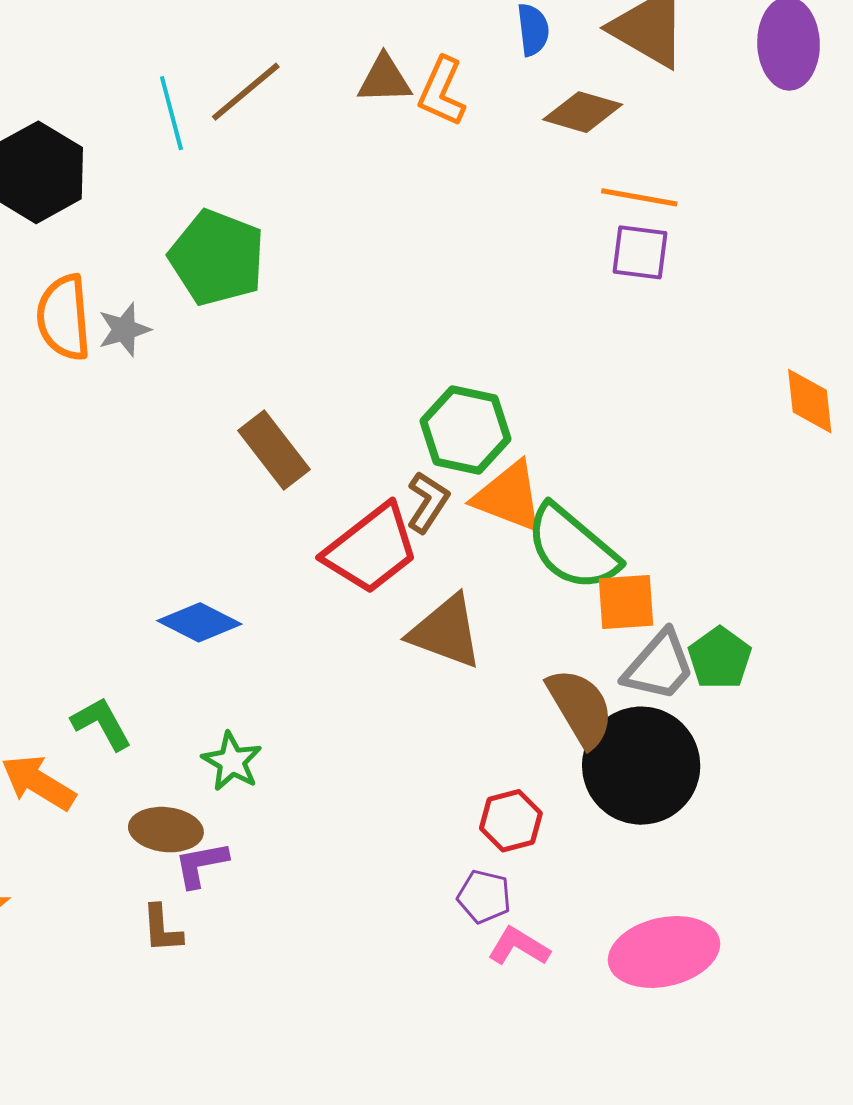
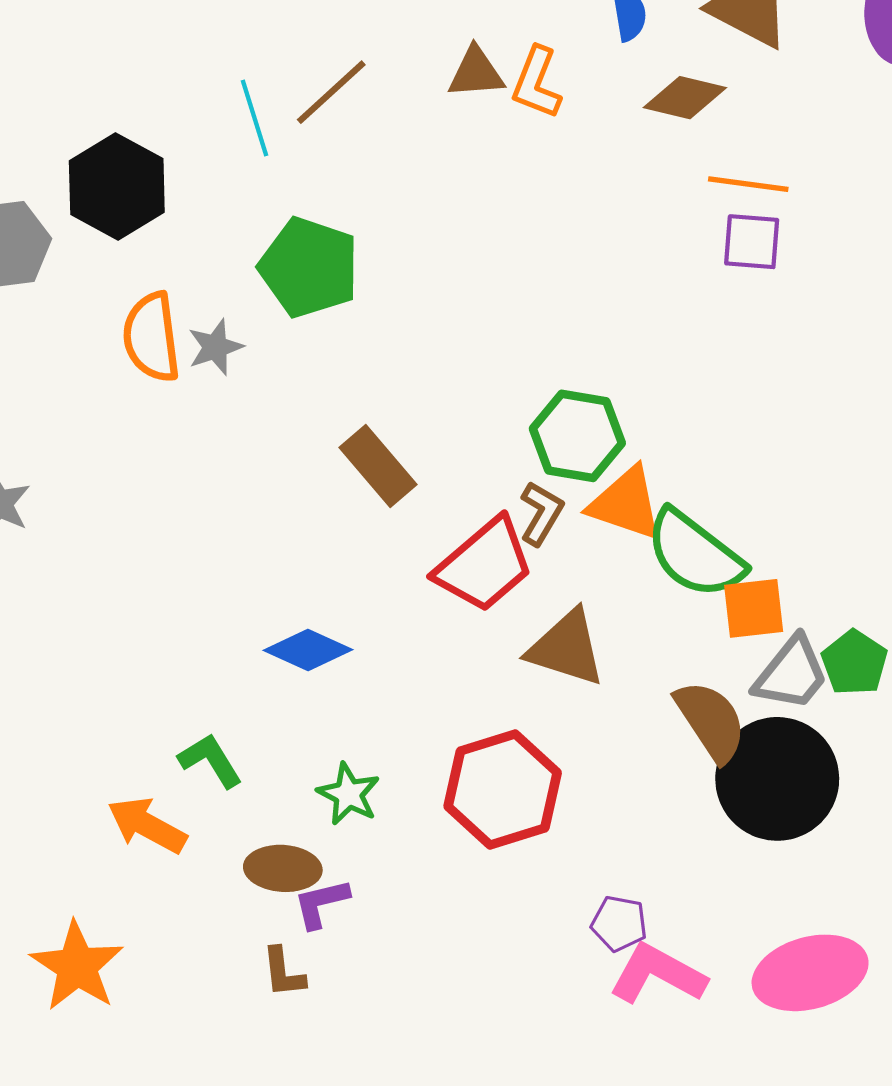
red hexagon: (511, 821) -> (503, 790), moved, size x1.8
pink L-shape: (519, 947) -> (658, 974), size x1.5

